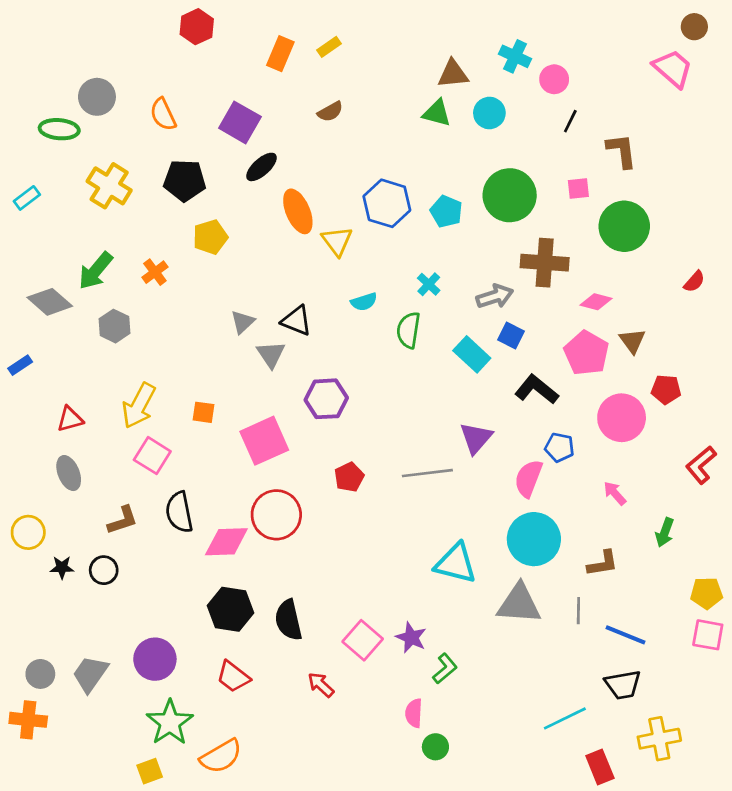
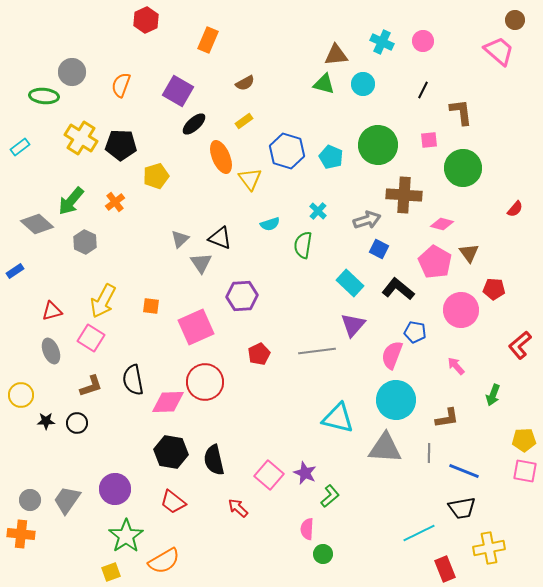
yellow rectangle: (329, 47) -> (244, 121), moved
pink circle: (554, 79) -> (423, 41), moved
orange semicircle: (163, 114) -> (121, 85), turned 45
black pentagon: (185, 180) -> (121, 145), moved
cyan rectangle: (472, 354) -> (350, 283), moved
pink square: (152, 456) -> (91, 338), moved

